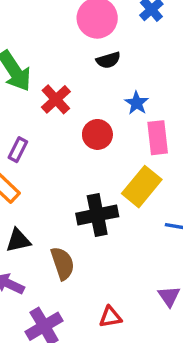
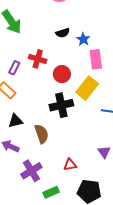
black semicircle: (108, 60) -> (63, 33), moved
red cross: (56, 99) -> (38, 59), moved, turned -30
red circle: (97, 134) -> (62, 74), moved

